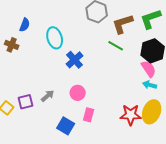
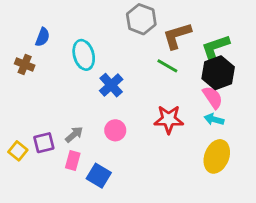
green L-shape: (151, 19) -> (215, 48), moved
pink rectangle: (89, 115) -> (73, 161), moved
red star: (131, 115) -> (169, 119), moved

